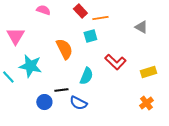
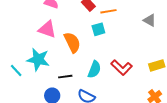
pink triangle: (15, 36) -> (47, 29), moved, turned -42
red L-shape: (115, 62) -> (122, 67), moved
black line: (61, 90) -> (65, 77), moved

